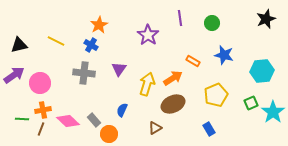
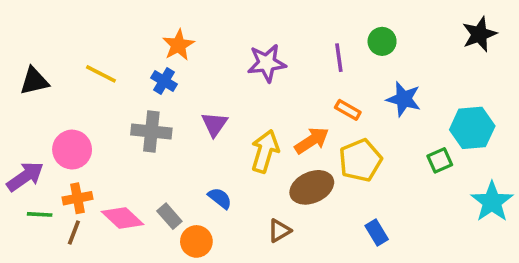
purple line: (180, 18) -> (339, 58), moved
purple star: (148, 35) -> (267, 63), turned 30
purple arrow: (14, 75) -> (25, 177), moved
yellow pentagon: (216, 95) -> (360, 160), moved
green square: (251, 103) -> (440, 160), moved
blue semicircle: (122, 110) -> (220, 198), turned 104

